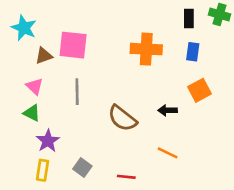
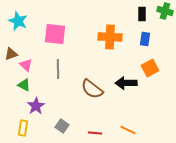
brown triangle: (44, 56) -> (11, 54), moved
black arrow: (168, 110) -> (126, 83), size x1.5
orange line: (168, 153) -> (128, 130), moved
yellow rectangle: (42, 170) -> (23, 128), moved

